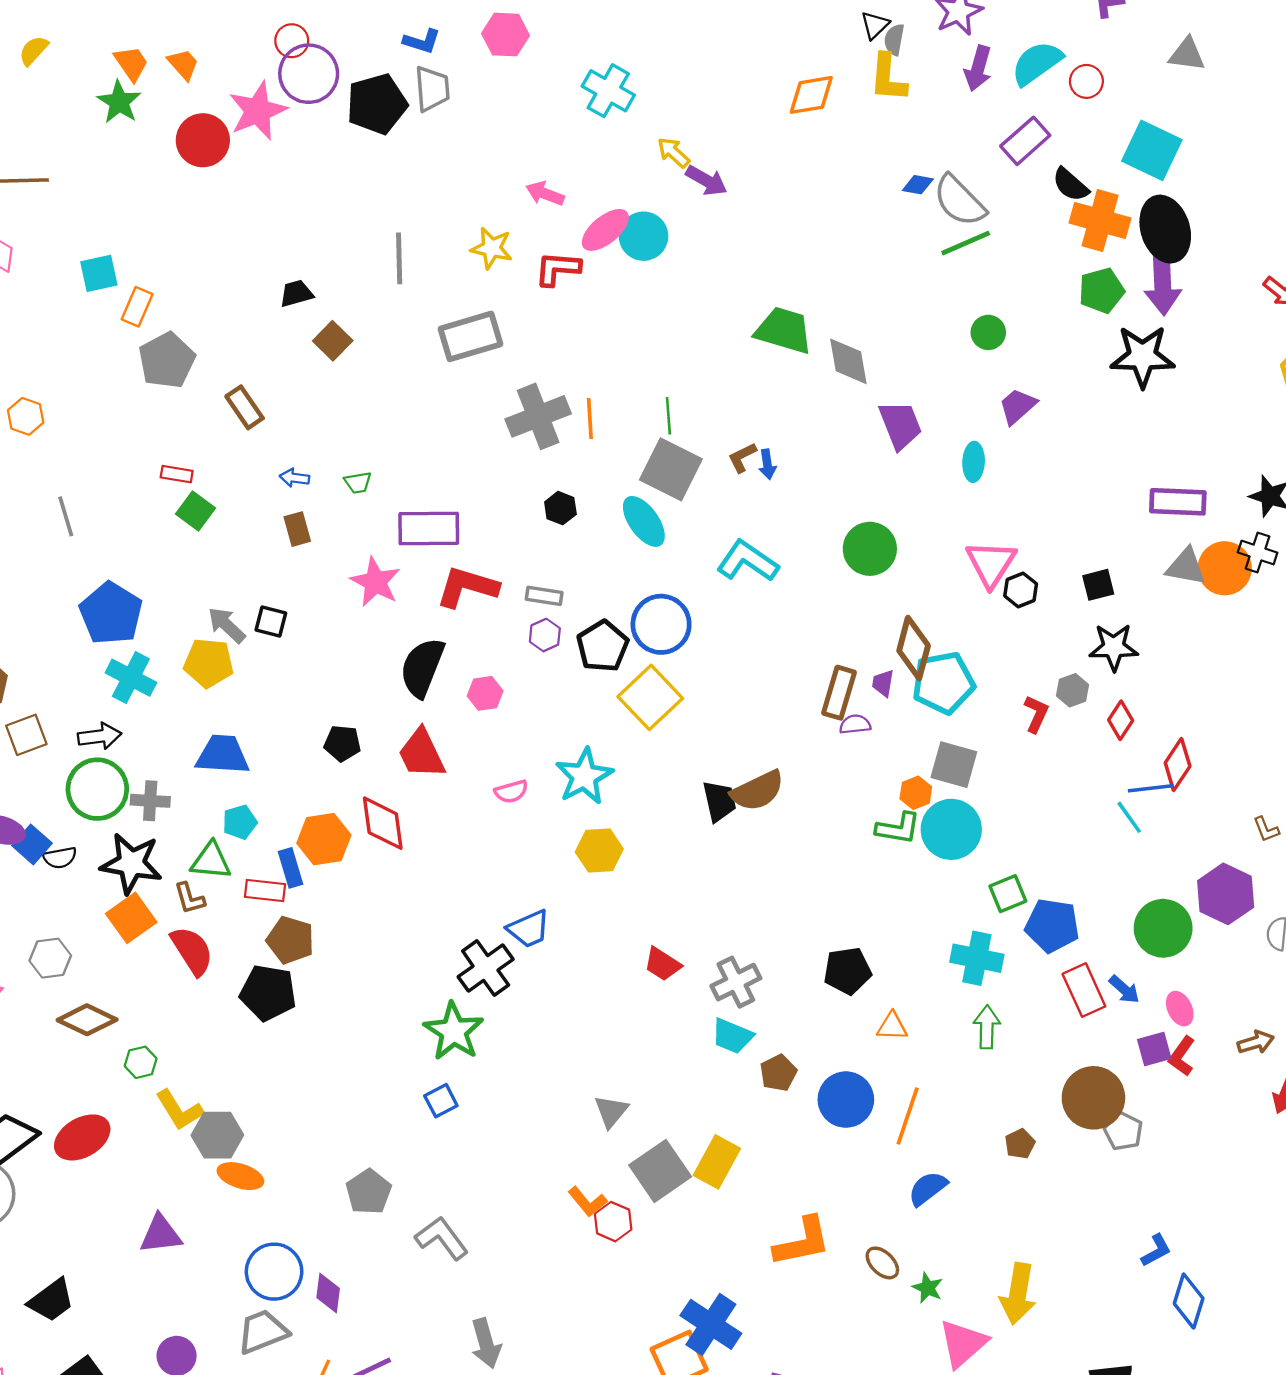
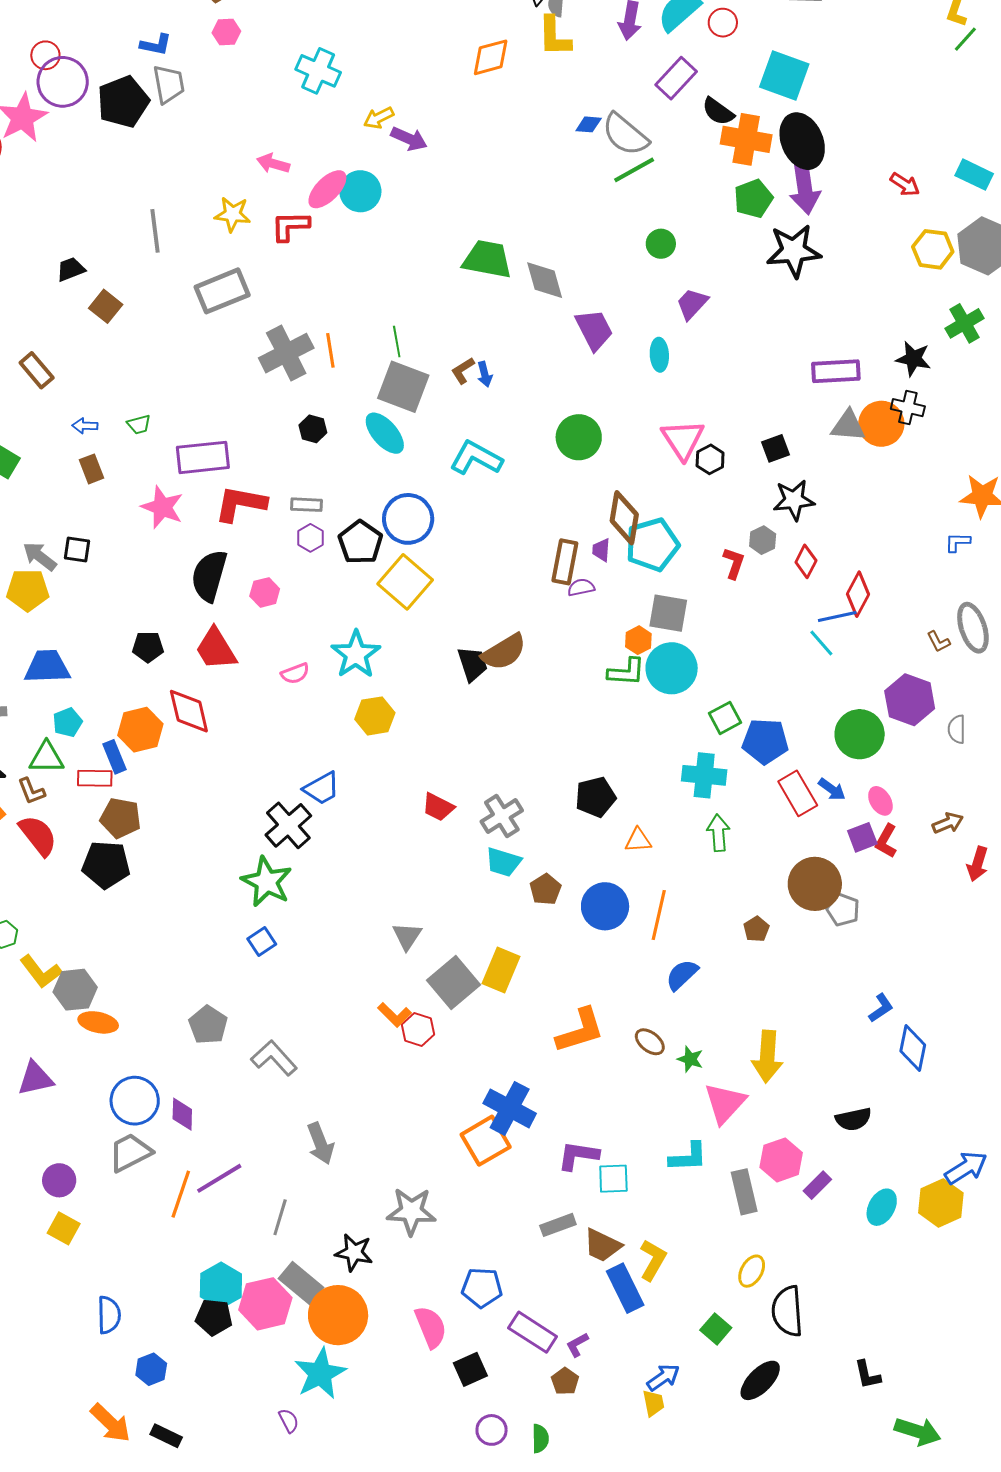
pink hexagon: (506, 35) -> (226, 32), size x0.7
yellow arrow: (673, 153) -> (379, 118), turned -64

